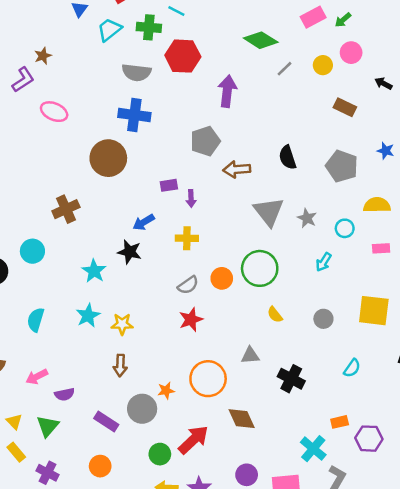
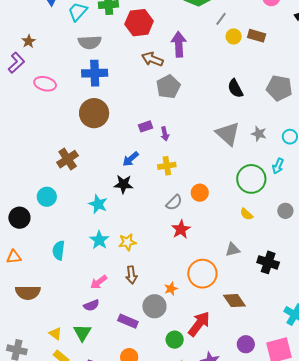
yellow circle: (323, 65) -> (234, 36), moved
gray semicircle: (136, 72) -> (90, 42), moved
brown rectangle: (345, 107) -> (257, 36), moved
blue cross: (134, 115) -> (95, 73), moved
brown arrow: (237, 169) -> (152, 59), moved, turned 35
green circle: (260, 268) -> (251, 179), moved
pink arrow: (37, 377) -> (99, 282), moved

